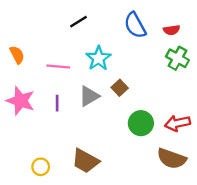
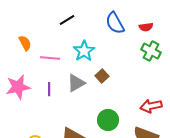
orange semicircle: (17, 55) -> (25, 43), moved
pink star: (21, 101) -> (18, 87), turned -30
green circle: (141, 123) -> (108, 120), moved

